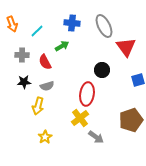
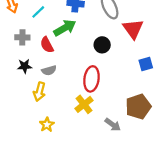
green arrow: (62, 46) -> (65, 28), size x1.5
black circle: (102, 70) -> (102, 45), moved
gray arrow: (96, 137) -> (113, 125), moved

